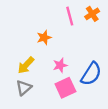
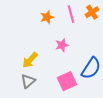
orange star: (44, 37) -> (47, 17), moved
pink star: (60, 65) -> (62, 45), moved

